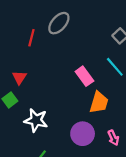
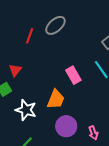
orange trapezoid: (99, 102) -> (56, 99), moved

